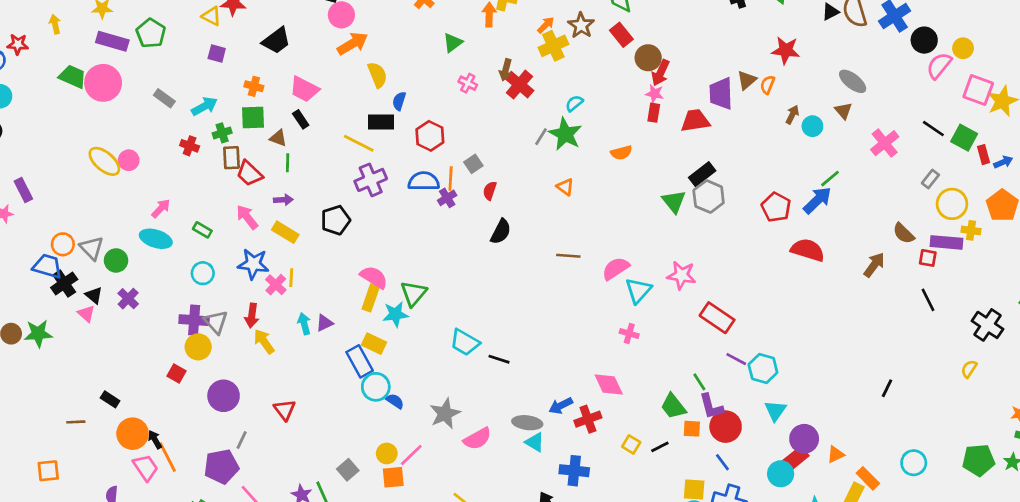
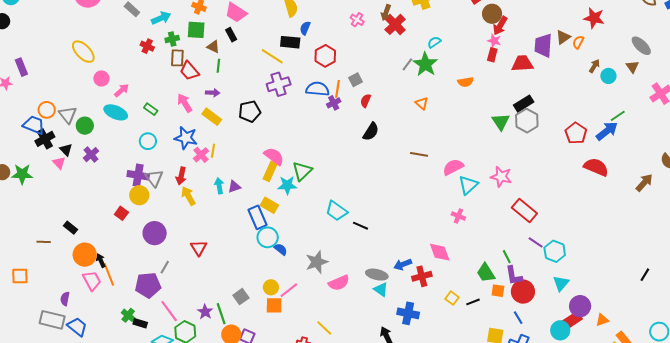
pink circle: (129, 160) -> (101, 78), moved

